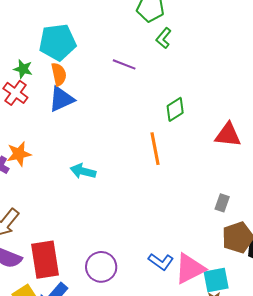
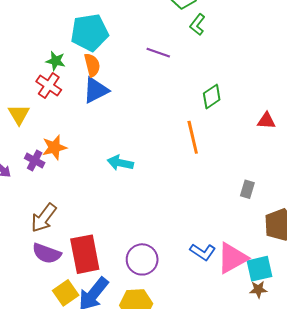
red triangle: (228, 135) -> (266, 121), size x0.7
gray rectangle: (222, 203) -> (247, 189), moved

